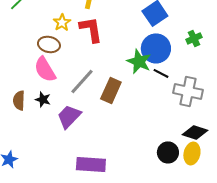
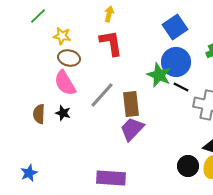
yellow star: (62, 22) -> (62, 36), moved, turned -30
brown rectangle: (111, 90) -> (131, 104), turned -30
purple trapezoid: (69, 116) -> (132, 129), moved

